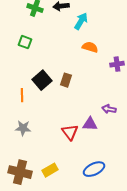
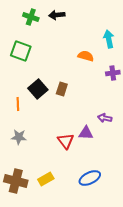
cyan arrow: (81, 21) -> (109, 39), moved, turned -42
green square: (25, 42) -> (21, 51), size x1.5

